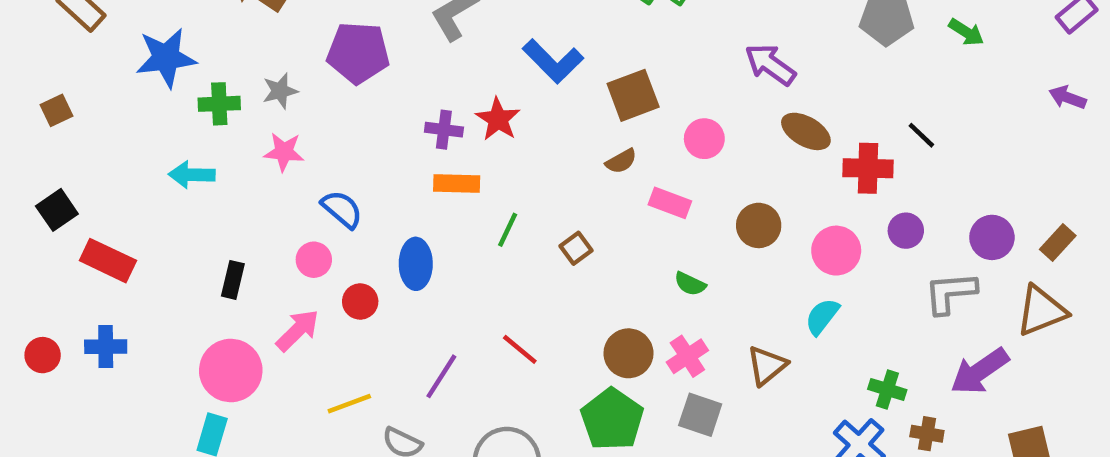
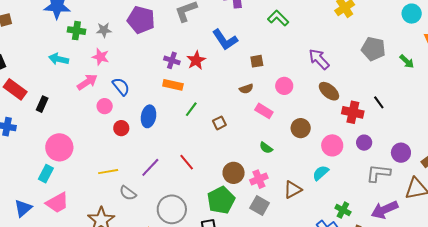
brown square: (633, 95) -> (257, 61), size x0.6
black rectangle: (233, 280) -> (42, 104), moved
pink arrow: (298, 330) -> (87, 82), moved

